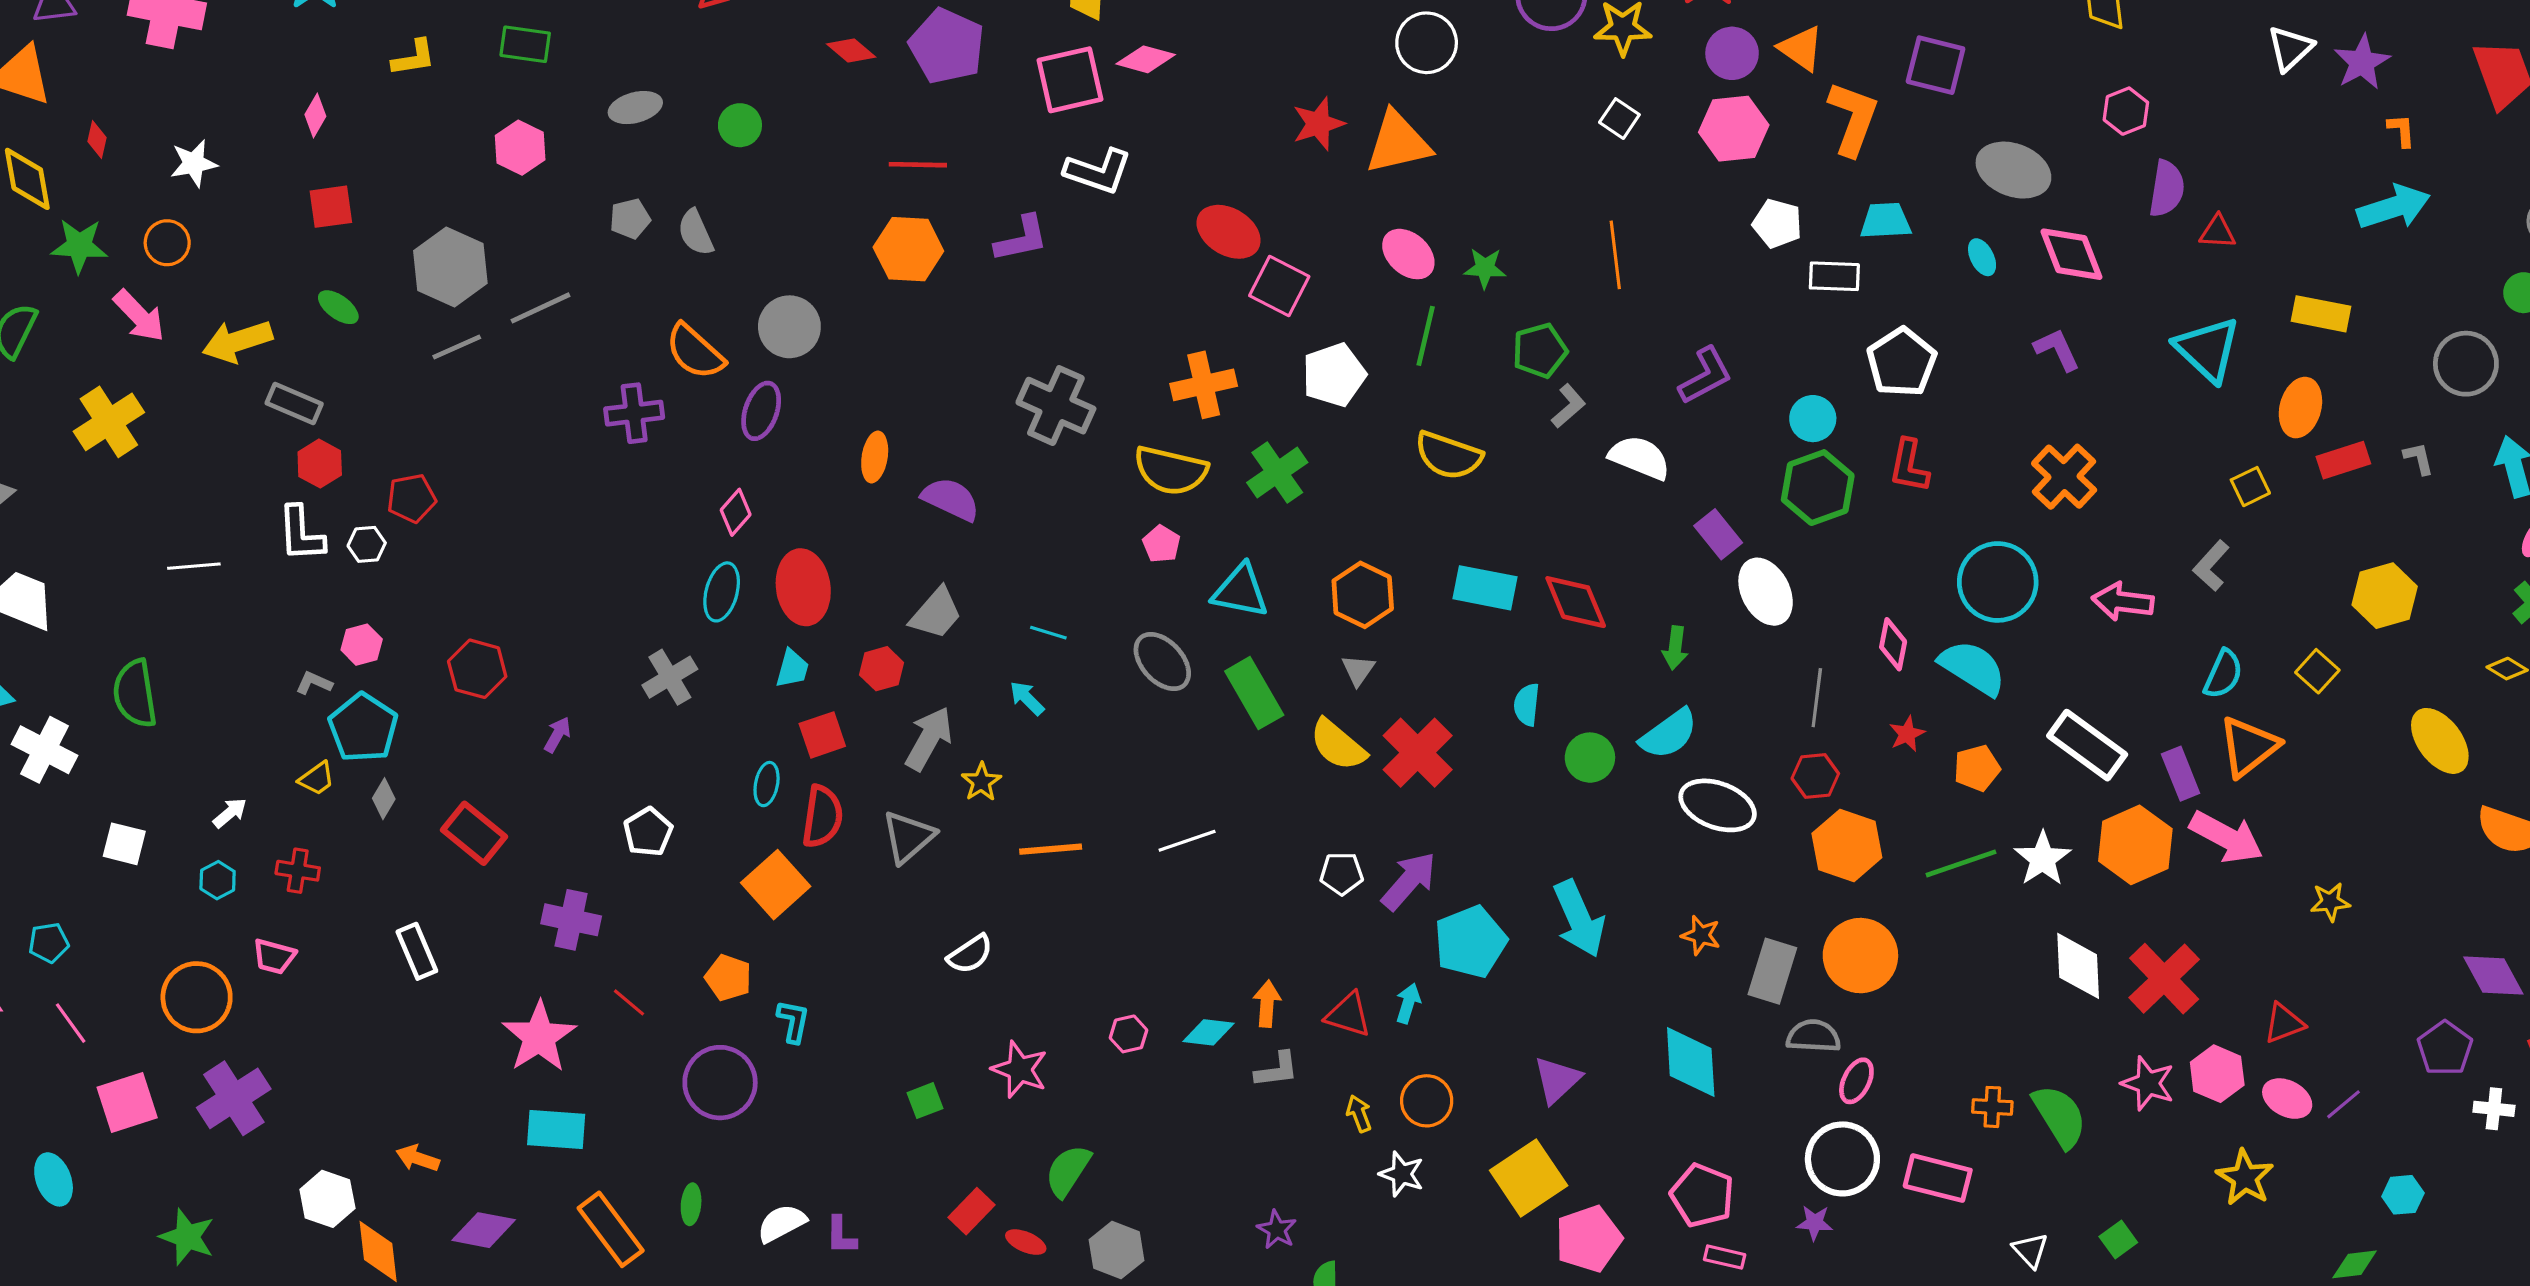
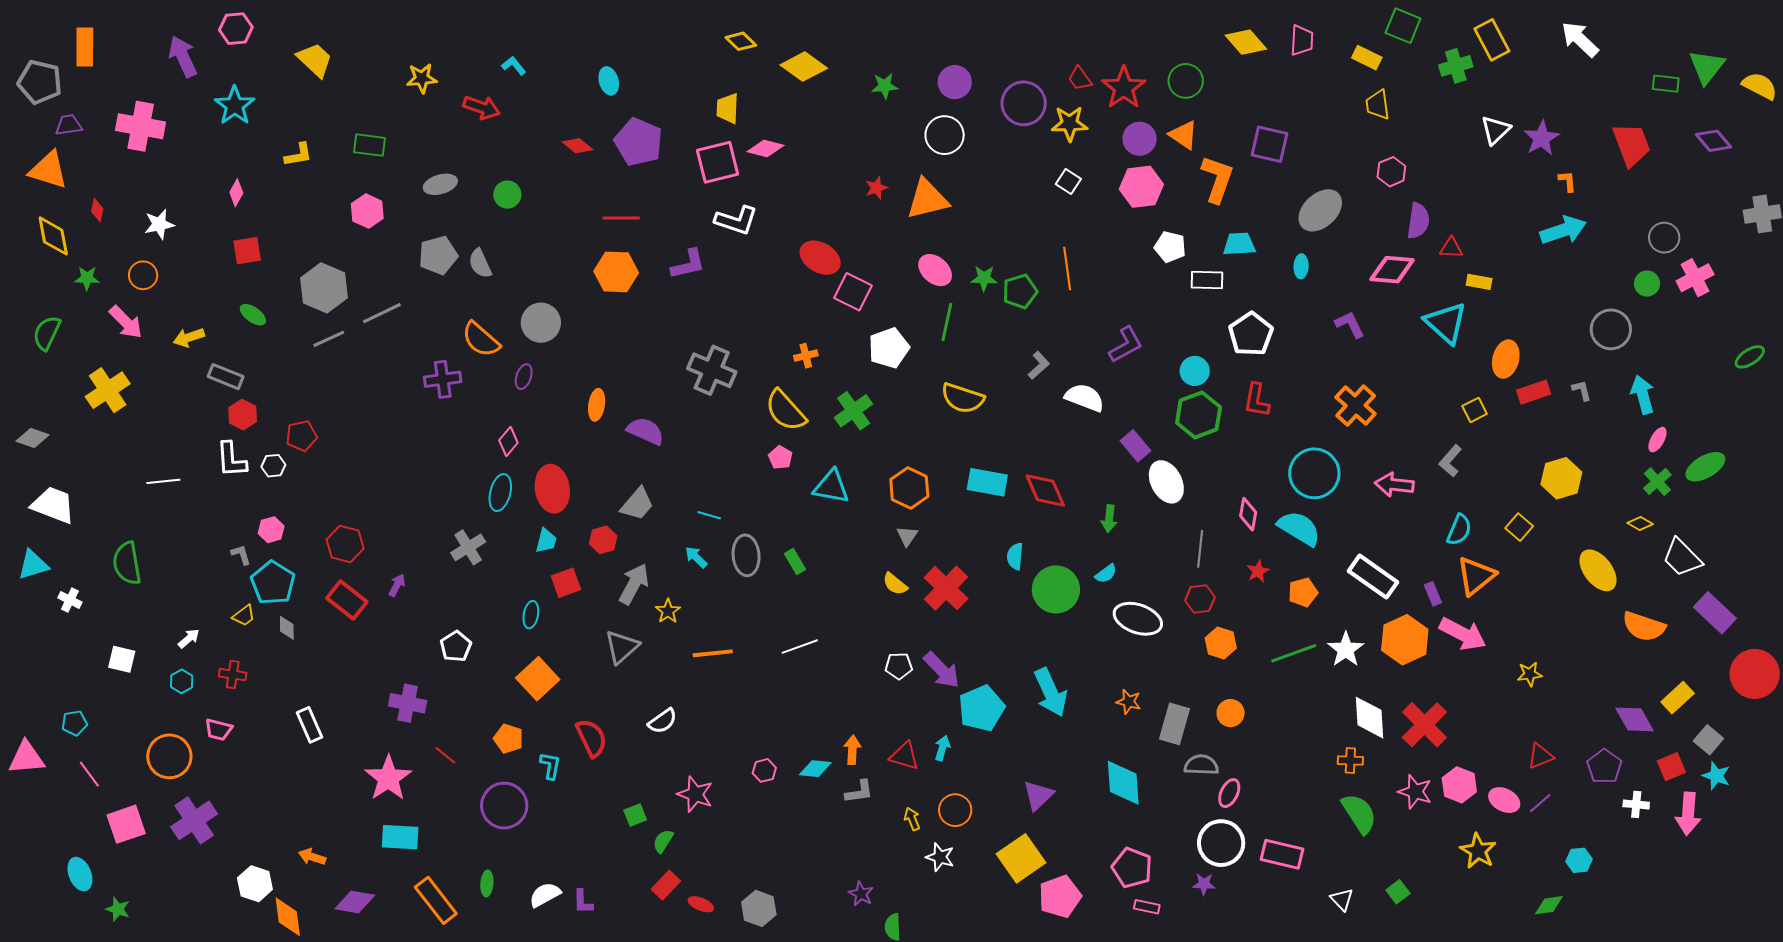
red star: (1318, 124) -> (876, 188), size x0.7
gray ellipse: (2013, 170) -> (1320, 210), turned -63
gray pentagon: (630, 219) -> (438, 255), size x1.5
green star: (79, 246) -> (87, 278), size x0.7
pink diamond: (2071, 254) -> (1392, 270), moved, turned -63
cyan ellipse: (1982, 257) -> (1301, 266), turned 30
yellow rectangle: (2321, 314) -> (1479, 282), moved, size x0.7
yellow arrow: (237, 341) -> (189, 337), size x0.7
green pentagon: (1540, 351) -> (1020, 291), moved
orange cross: (1204, 385) -> (806, 356), size x0.6
purple ellipse: (761, 411) -> (524, 377), size x0.7
yellow semicircle: (1171, 470) -> (786, 411), turned 36
gray ellipse: (1162, 662) -> (746, 555), moved, turned 39
gray L-shape: (314, 683) -> (241, 555), turned 50
green rectangle: (1254, 693) -> (795, 562), moved, size x0.6
cyan semicircle: (1669, 734) -> (1106, 574), size x0.6
yellow semicircle: (1338, 745) -> (895, 584), size x0.7
white cross: (45, 750) -> (70, 600), size x0.6
green circle: (1590, 758) -> (1056, 589), size x1.5
purple rectangle: (2181, 774) -> (1433, 594), size x0.7
gray diamond: (384, 799) -> (287, 628), turned -30
red semicircle: (822, 816) -> (591, 738), moved, turned -33
red rectangle: (474, 833) -> (347, 600), moved
orange hexagon: (1847, 846) -> (1221, 643), size x0.7
purple arrow: (1409, 881) -> (942, 670), turned 96
orange circle: (1860, 956) -> (1231, 713), size x0.6
red triangle: (2284, 1023) -> (1540, 756), moved
orange cross: (1992, 1107) -> (1350, 760), moved
green semicircle: (1068, 1171) -> (663, 841), moved, size x0.7
green star: (187, 1237) -> (118, 909), moved, size x0.7

